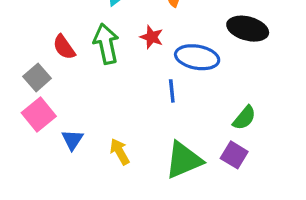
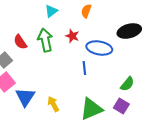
black ellipse: (248, 29) -> (129, 31), turned -30
blue triangle: (72, 140) -> (25, 97), size x1.5

